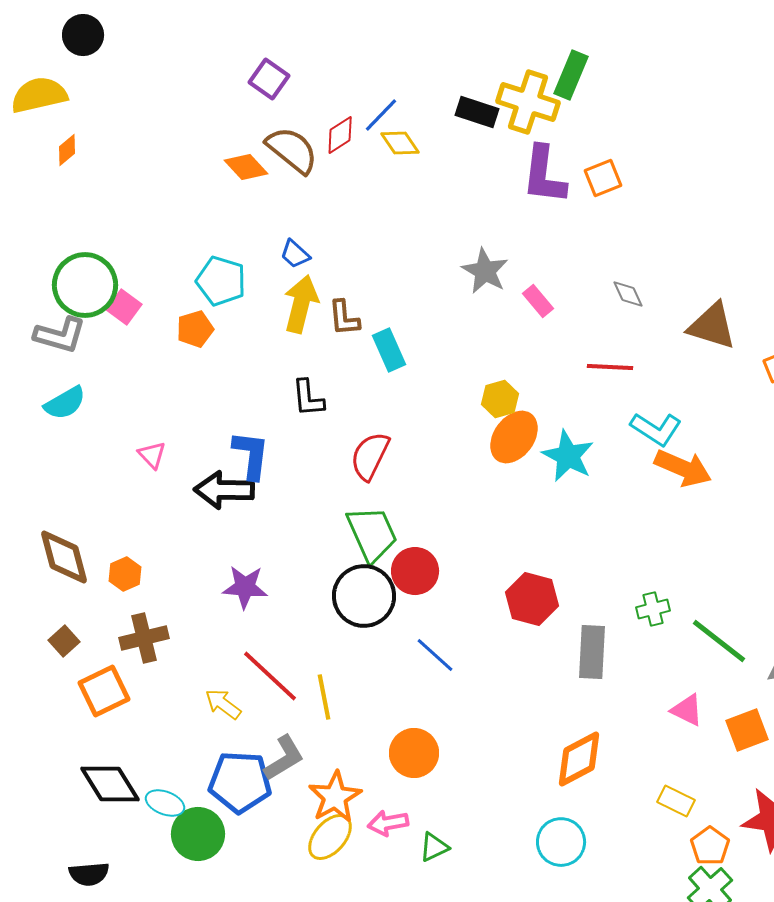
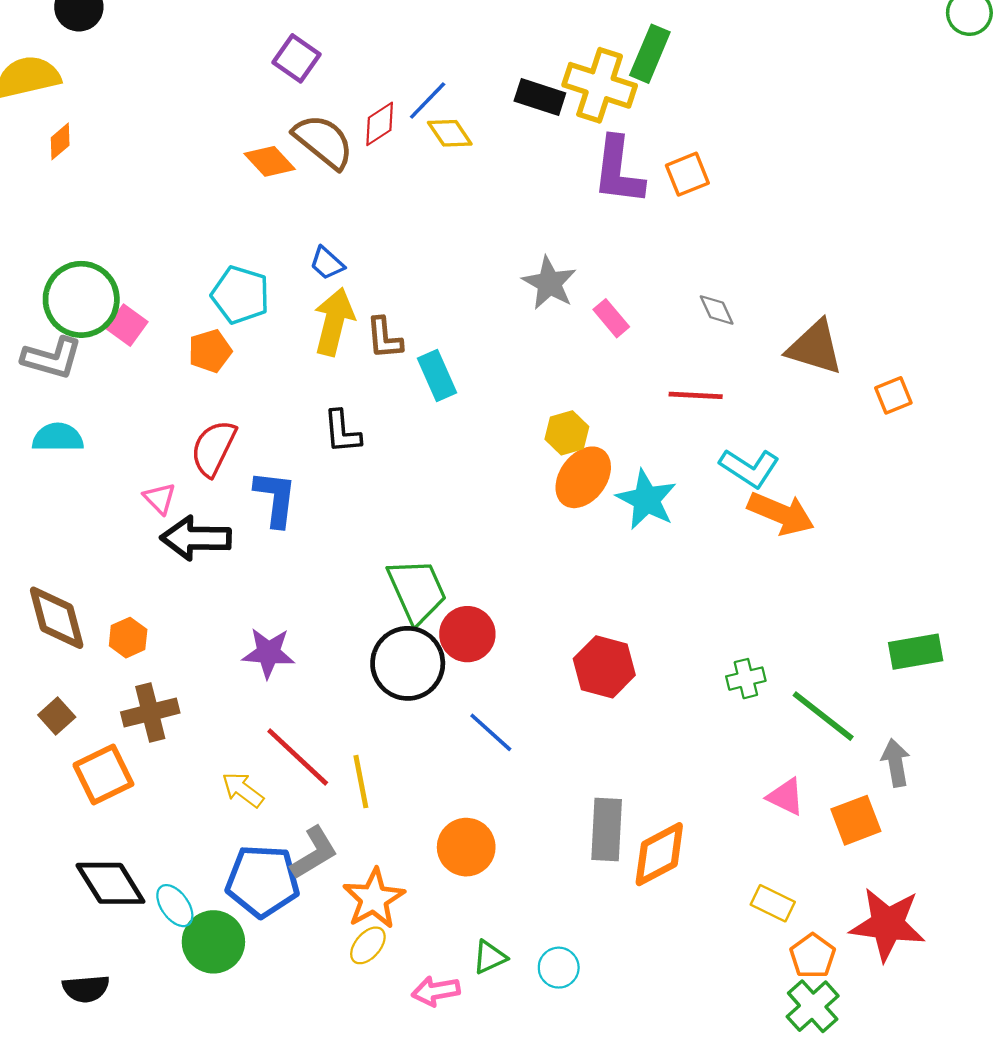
cyan semicircle: (65, 403) -> (58, 438), turned -150
red semicircle: (370, 456) -> (213, 448), moved
black arrow: (224, 490) -> (196, 538), moved
gray rectangle: (592, 652) -> (607, 830), moved
cyan ellipse: (165, 803) -> (175, 906), turned 33
pink arrow: (388, 823) -> (436, 991), moved
yellow ellipse: (330, 837) -> (368, 945), size x0.7
cyan circle: (561, 842) -> (559, 968), moved, size x0.7

